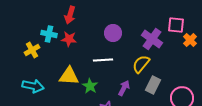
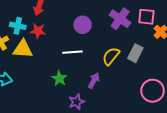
purple cross: (152, 39) -> (120, 19), moved
yellow triangle: (69, 76) -> (23, 49), moved
gray rectangle: (153, 85) -> (135, 53), moved

